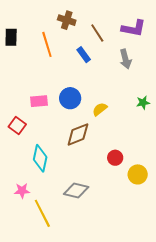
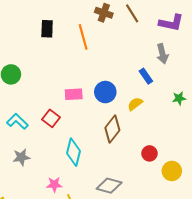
brown line: (97, 33) -> (132, 13), moved
blue rectangle: (84, 55) -> (146, 76), moved
brown diamond: (78, 134) -> (112, 129), turned -32

